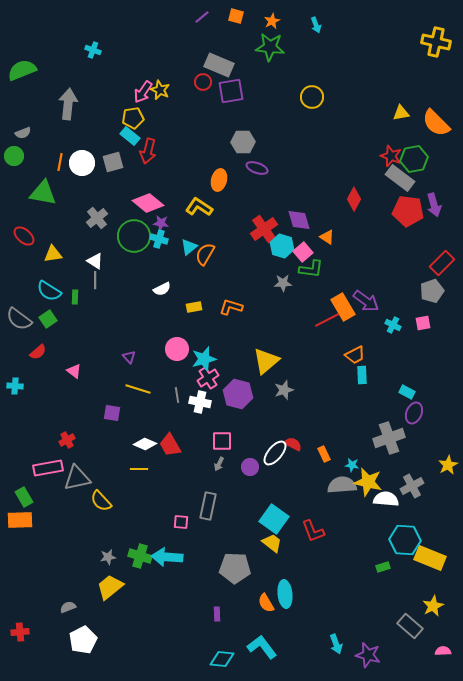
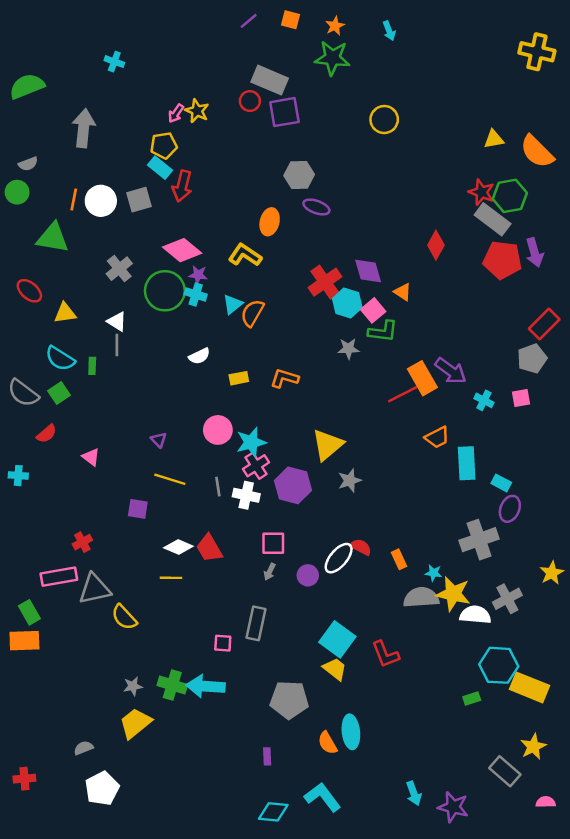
pink arrow: (143, 92) -> (176, 113), size x0.7
cyan rectangle: (362, 375) -> (467, 463), moved, size x1.5

